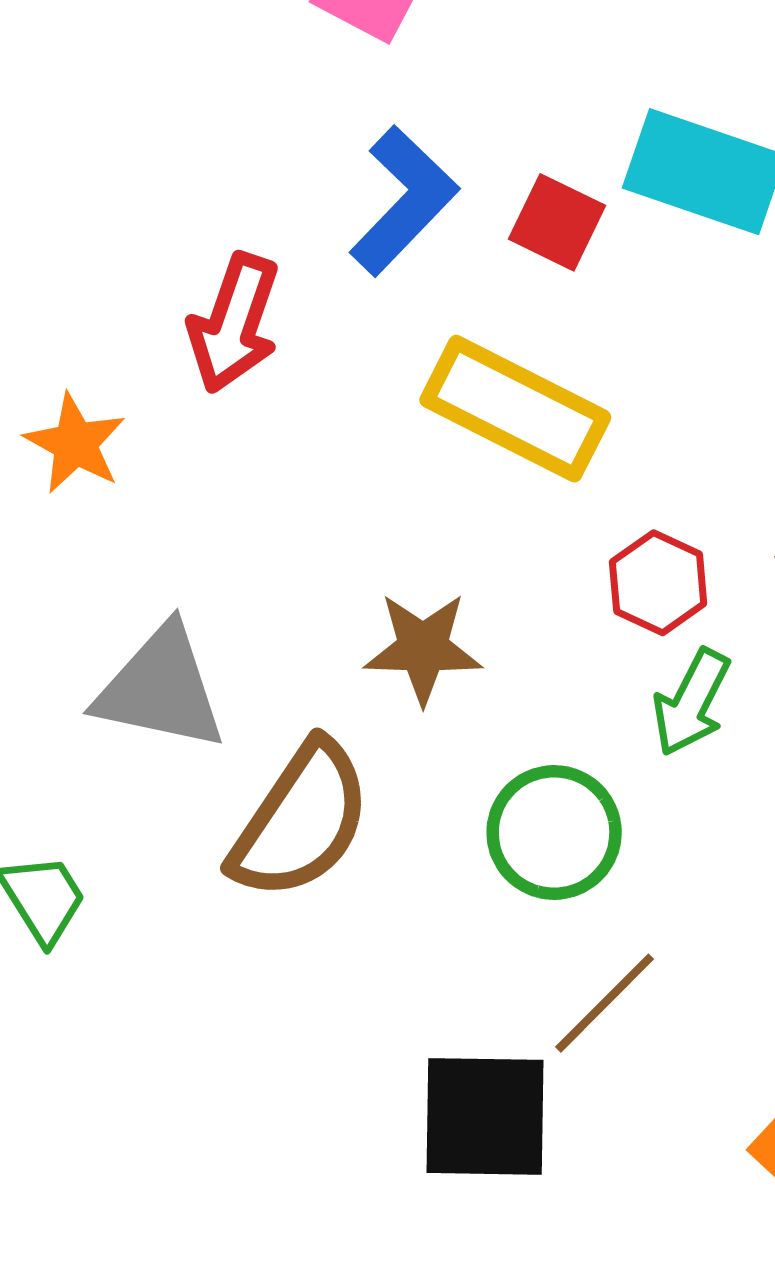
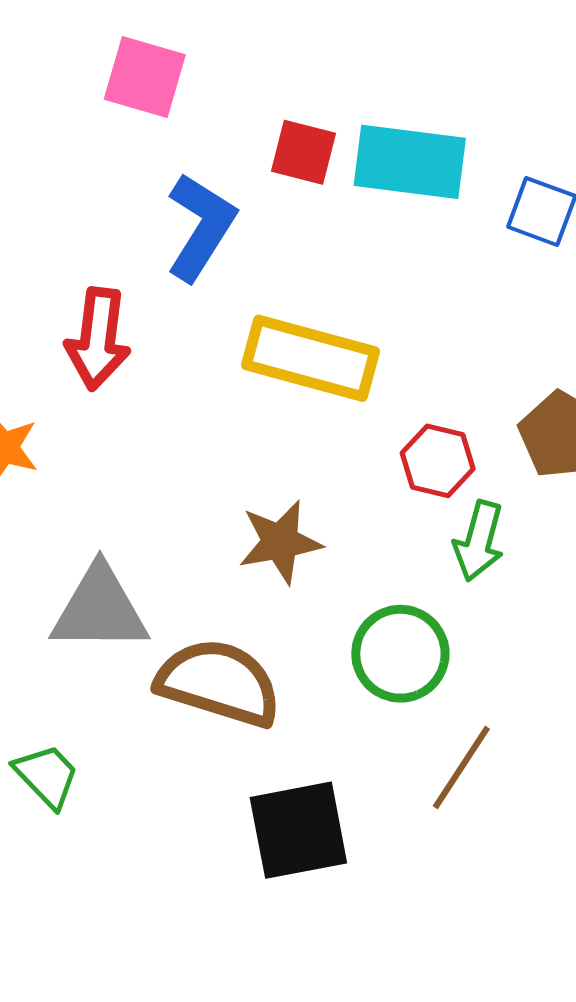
red square: (557, 222) -> (303, 152), moved
brown semicircle: (301, 821) -> (219, 683), turned -95
black square: (485, 1116) -> (298, 830), moved

